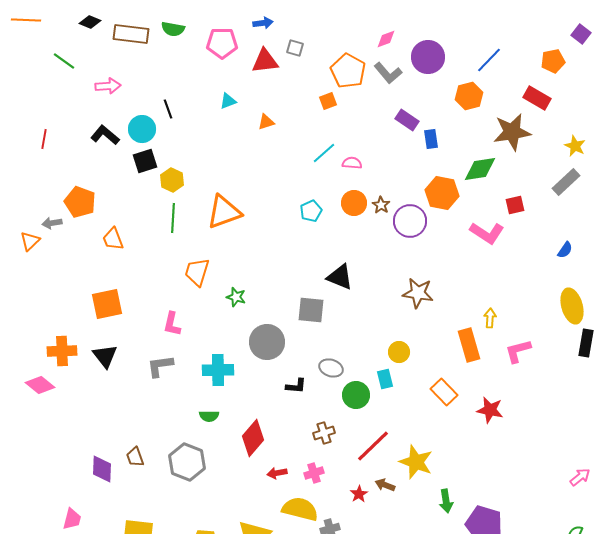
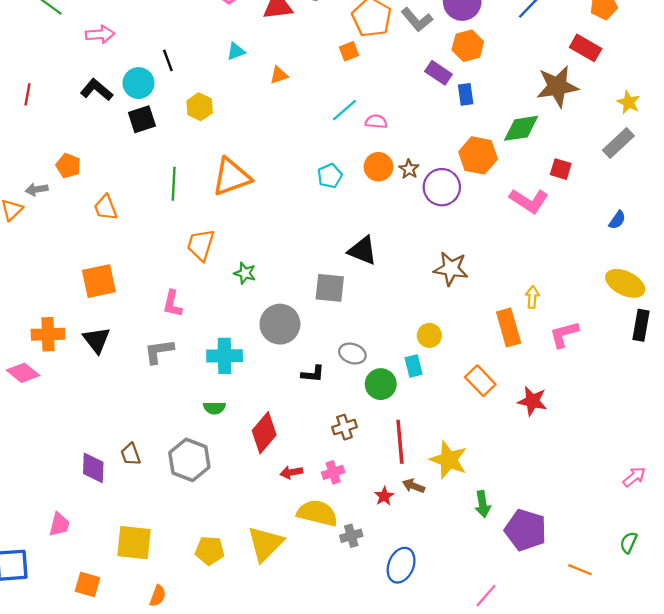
orange hexagon: (469, 96) -> (468, 46), moved
yellow hexagon: (172, 180) -> (200, 107), moved
orange pentagon: (80, 202) -> (68, 166), size x0.7
red square: (515, 205) -> (561, 169), turned 30
yellow ellipse: (572, 306) -> (625, 283), turned -48
red line: (373, 446) -> (400, 442), turned -51

